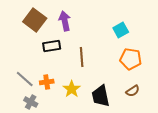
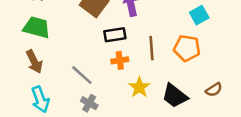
orange pentagon: (131, 59) -> (187, 48), moved
orange cross: (47, 82) -> (120, 60), moved
black trapezoid: (101, 96) -> (175, 96), turned -40

